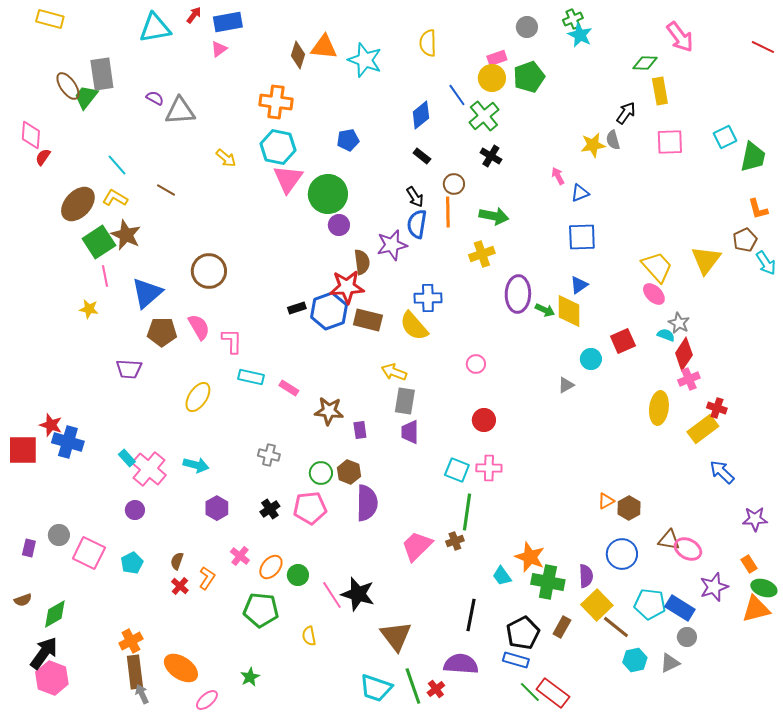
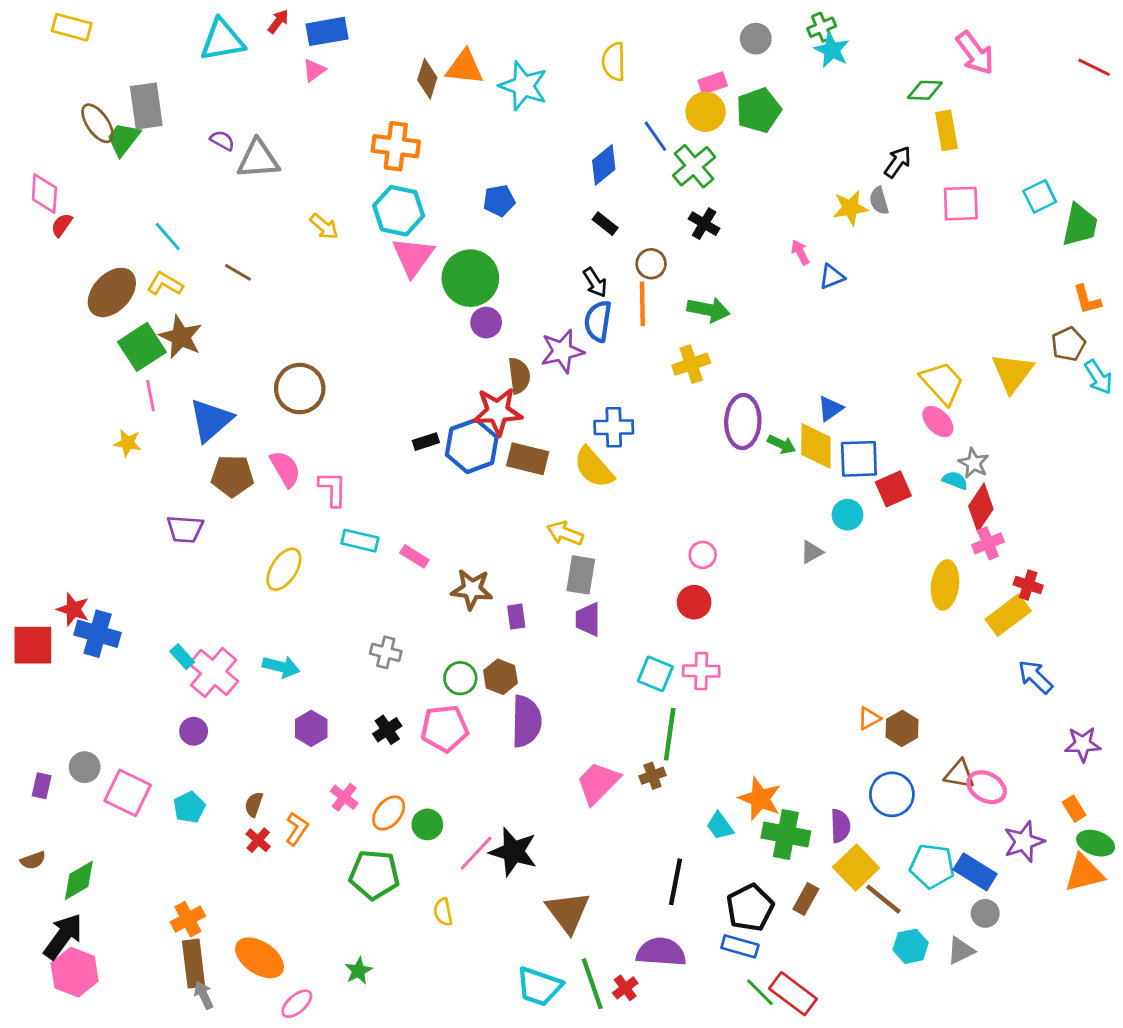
blue square: (582, 237) -> (859, 459), moved
pink circle: (476, 364) -> (703, 555), moved
pink line: (332, 595) -> (476, 853), turned 76

